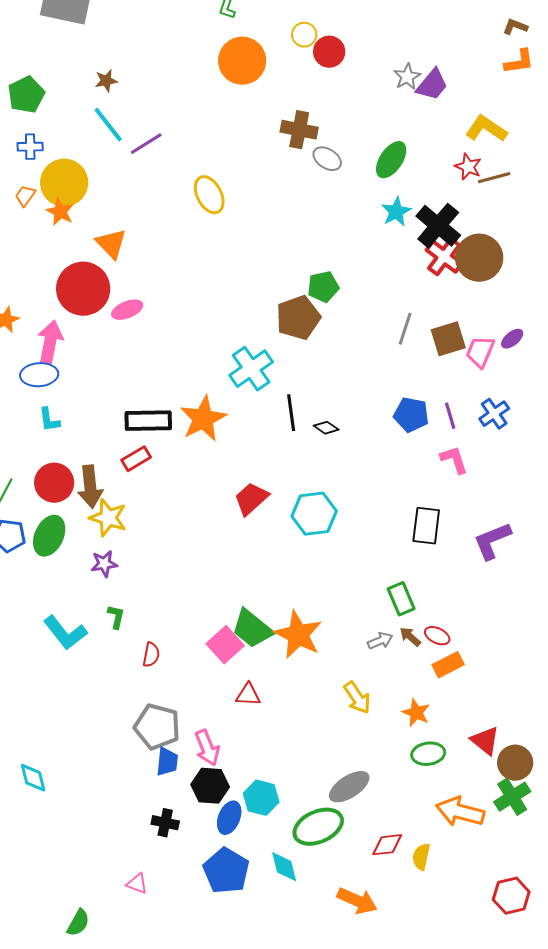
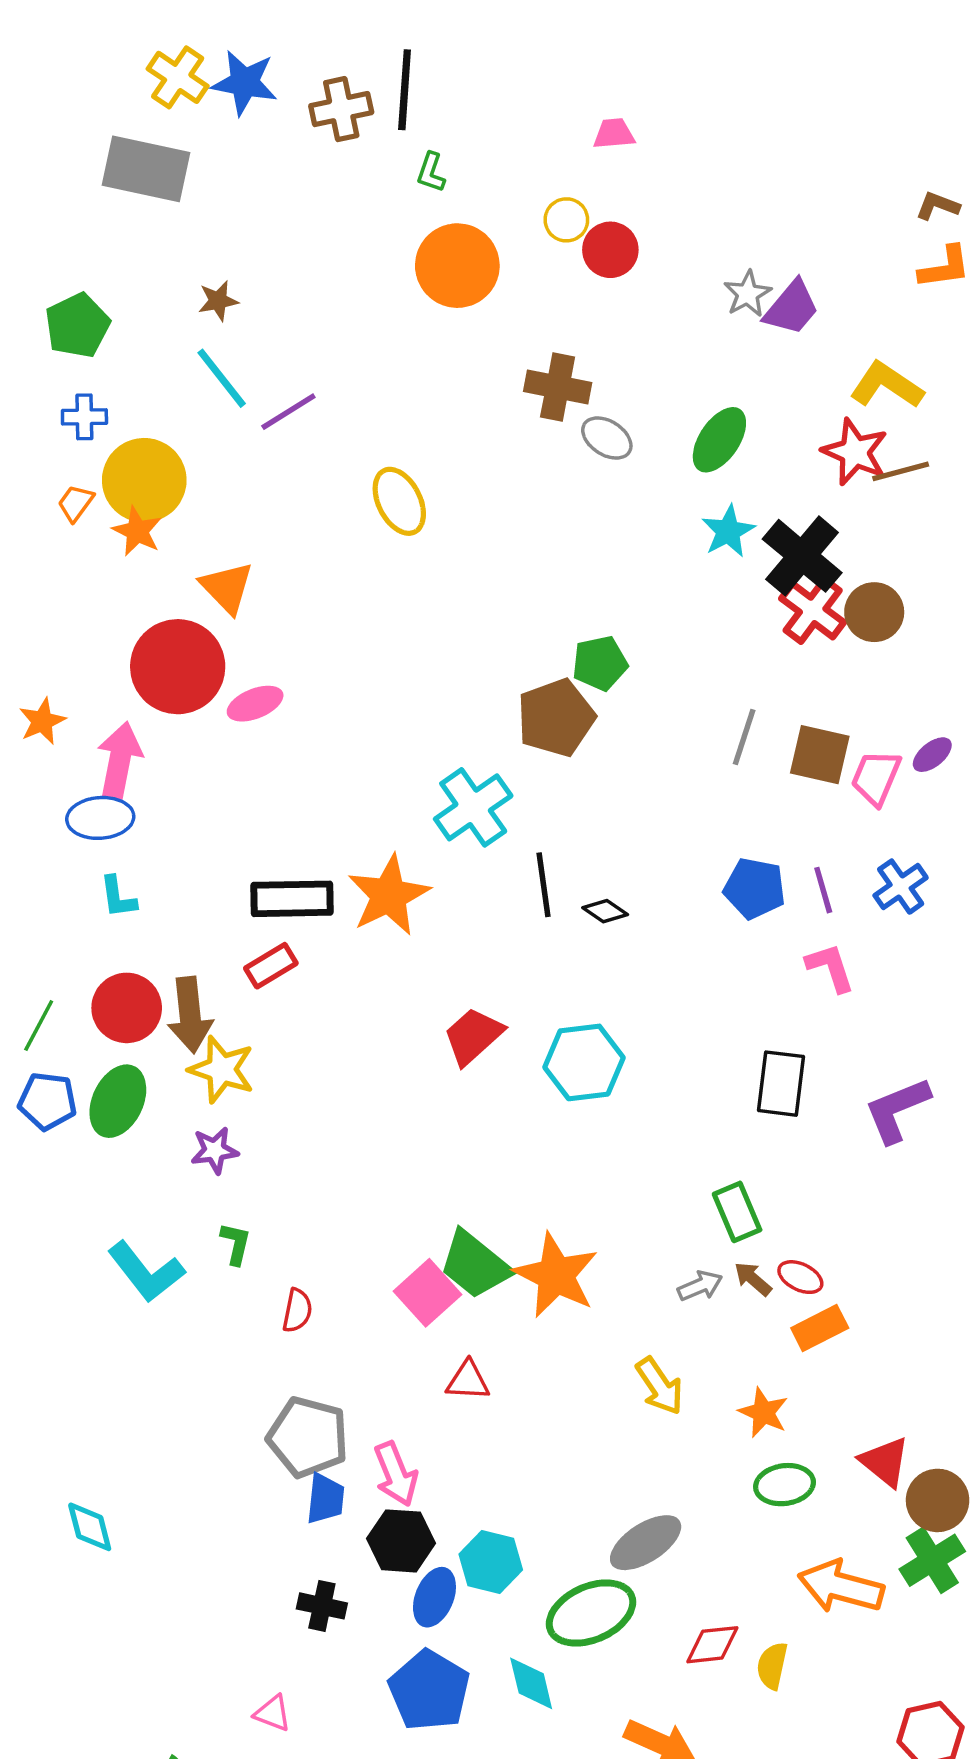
red star: (468, 167) -> (855, 452), size x1.4
brown circle: (479, 258) -> (874, 612), size x0.7
brown square: (448, 339) -> (820, 755), turned 30

